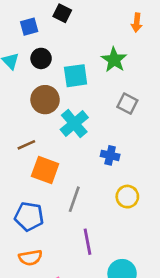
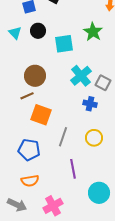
brown circle: (45, 100) -> (35, 76), moved
gray square: (127, 104) -> (103, 83), moved
cyan cross: (74, 124) -> (81, 76), moved
yellow circle: (127, 197) -> (94, 138), moved

